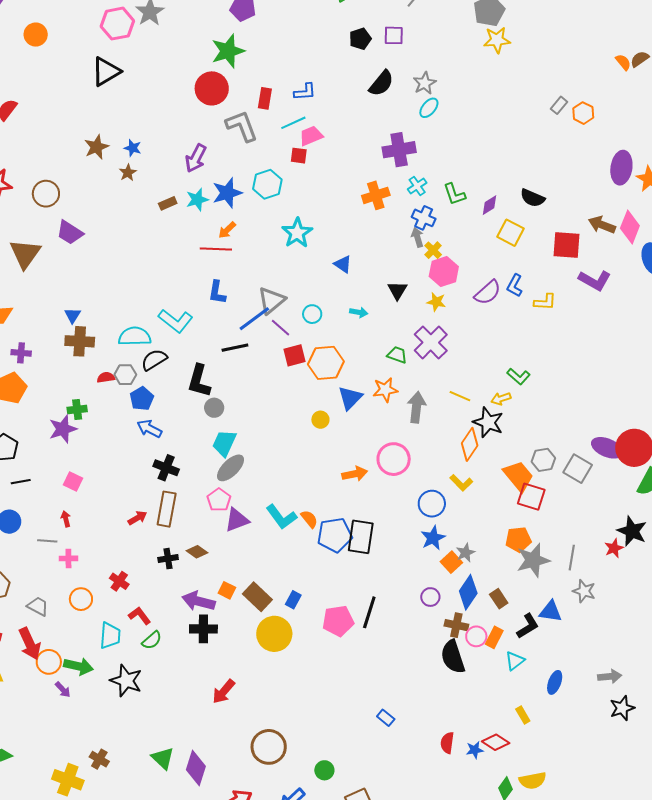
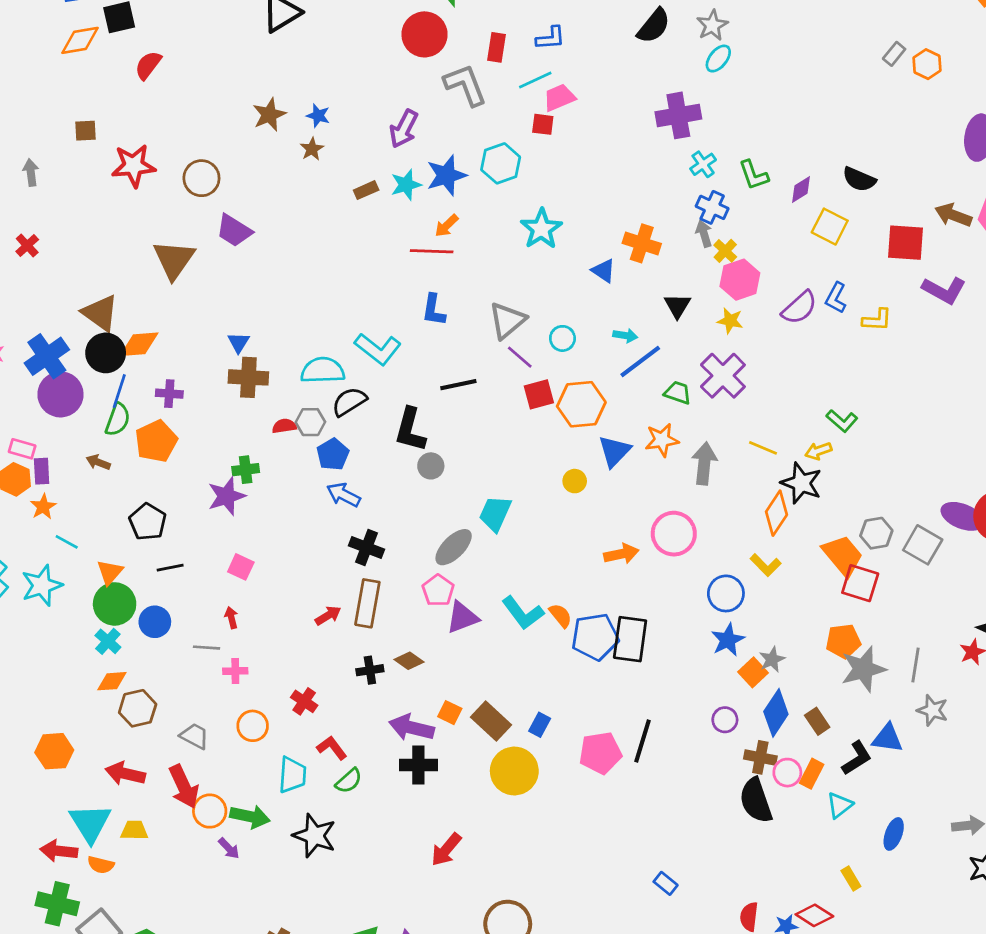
orange cross: (376, 195) -> (642, 243), moved, turned 36
blue line: (254, 319) -> (640, 362), moved
cyan trapezoid: (224, 443) -> (495, 513), moved

